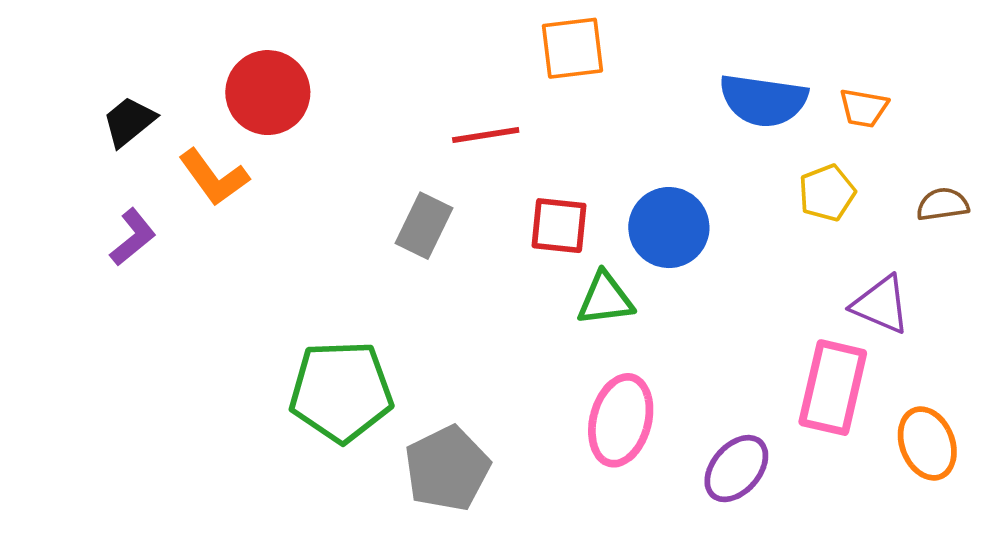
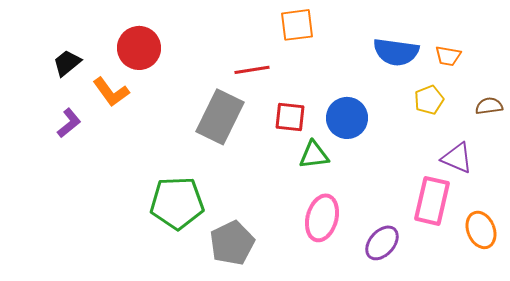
gray rectangle: (424, 226) -> (220, 117), size x1.6

